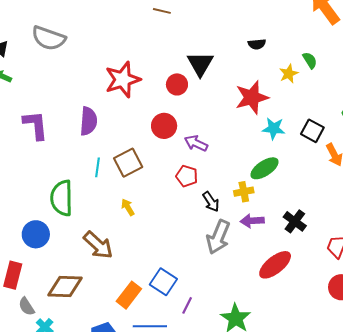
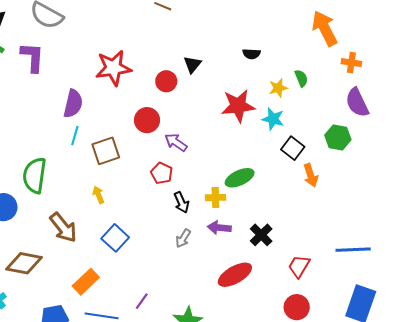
black triangle: (200, 64) -> (192, 64), size x0.7
purple L-shape: (35, 125) -> (32, 57), moved
cyan star: (274, 129) -> (273, 119), moved
cyan line: (97, 167) -> (75, 136), moved
gray arrow: (218, 237) -> (183, 238), size x0.6
blue square: (163, 282) -> (115, 238), moved

